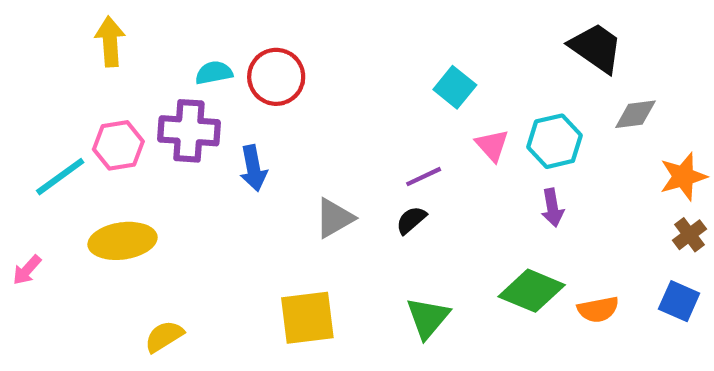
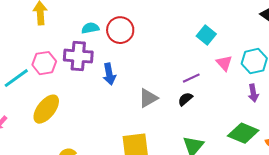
yellow ellipse: (123, 241) -> (46, 109), turned -44

